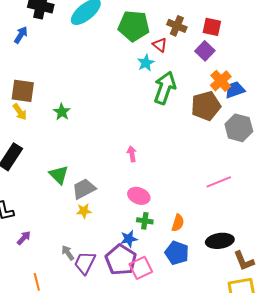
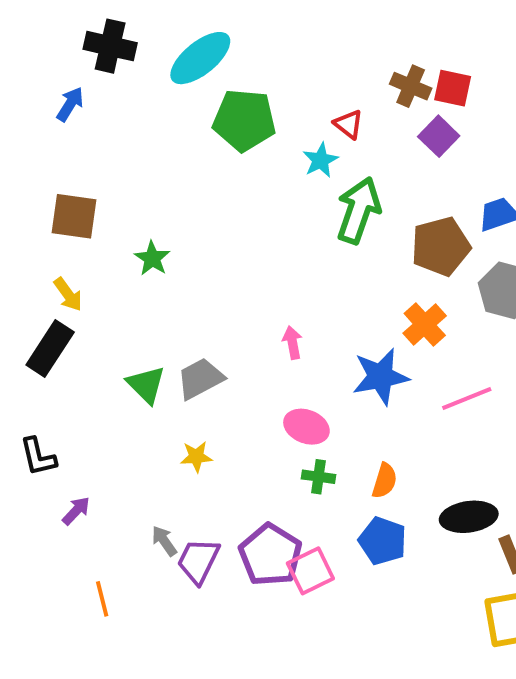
green pentagon: (134, 26) -> (244, 120), moved
brown cross: (177, 26) -> (411, 86), moved
orange cross: (221, 81) -> (425, 324), moved
yellow arrow: (20, 112) -> (68, 294), moved
gray trapezoid: (84, 189) -> (200, 379), moved
blue star: (129, 239) -> (381, 377), moved, size x1.6

